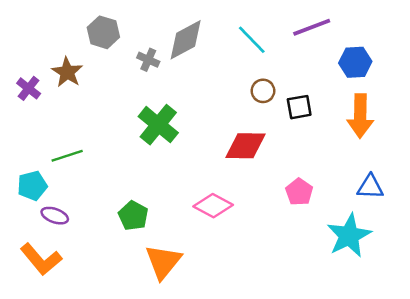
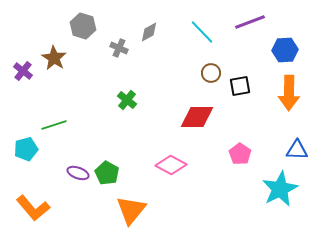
gray diamond: (186, 40) -> (149, 32), size x0.6
green cross: (158, 125) -> (127, 100), size x0.6
purple ellipse: (55, 216) -> (78, 173), moved

